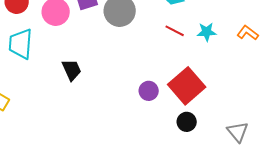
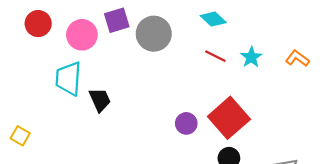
cyan star: (207, 32) -> (251, 57), turned -30
cyan trapezoid: (21, 44) -> (68, 79), moved

